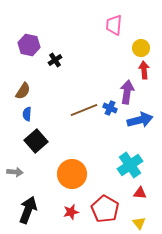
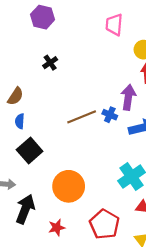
purple hexagon: (29, 45) -> (43, 17), moved
black arrow: (28, 210) -> (25, 209), moved
red star: (71, 212) -> (57, 228), moved

